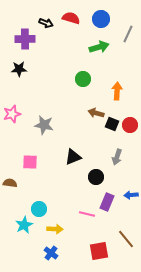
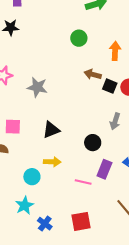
black triangle: (73, 157) -> (51, 130), moved
pink square: (30, 162) -> (13, 127), moved
cyan star: (24, 225) -> (25, 205), moved
yellow arrow: (55, 229) -> (52, 162), moved
red square: (99, 251) -> (81, 221), moved

